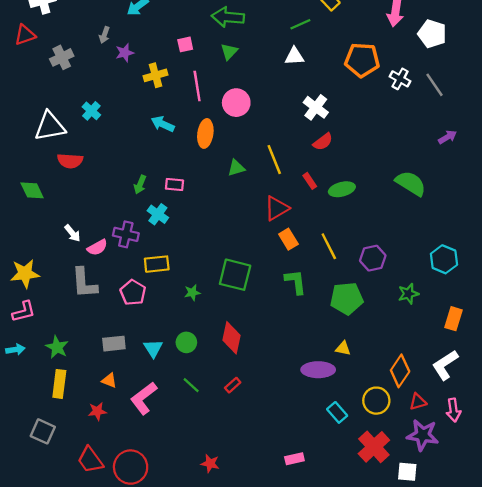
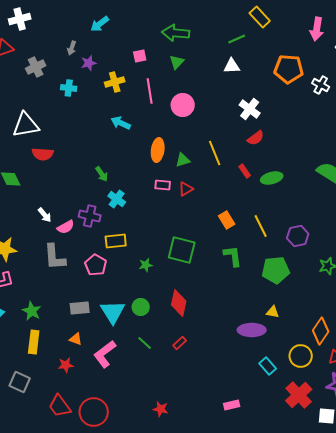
cyan cross: (91, 111) -> (69, 88), moved, turned -35
orange ellipse: (205, 133) -> (158, 150), moved
green arrow: (140, 185) -> (102, 174), turned -56
pink rectangle: (174, 185) -> (163, 185), moved
red triangle: (277, 208) -> (186, 189), moved, size x0.7
cyan triangle: (153, 348) -> (113, 312), size x1.5

